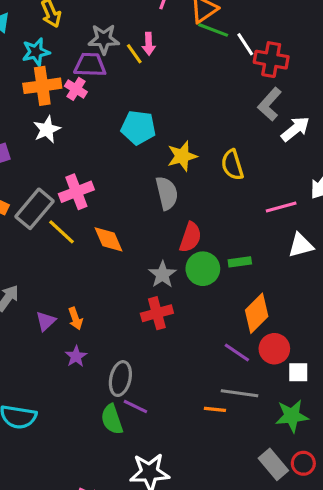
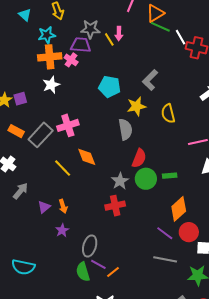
gray L-shape: (270, 104) -> (150, 80), moved
yellow line: (62, 232) -> (63, 168), moved
orange line: (215, 409) -> (113, 272), moved, turned -48

